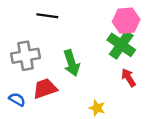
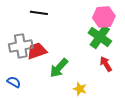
green arrow: (72, 63) -> (59, 68), moved, turned 60
red trapezoid: (45, 89) -> (37, 51), moved

